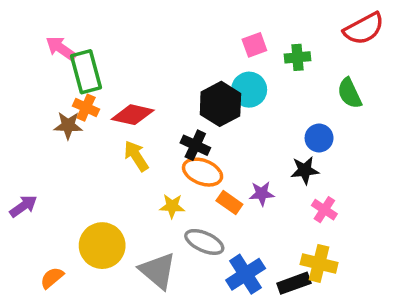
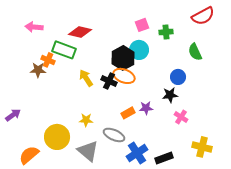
pink arrow: (61, 48) -> (34, 27), turned -30
green rectangle: (86, 72) -> (64, 50), moved, turned -55
red diamond: (133, 115) -> (80, 32), moved
yellow arrow: (136, 156) -> (86, 78), moved
orange ellipse: (203, 172) -> (124, 76), moved
orange rectangle: (229, 203) -> (128, 113), turned -64
yellow star: (172, 206) -> (86, 120), moved
yellow cross: (319, 263) -> (202, 147), moved
orange semicircle: (52, 278) -> (29, 155), size x1.5

